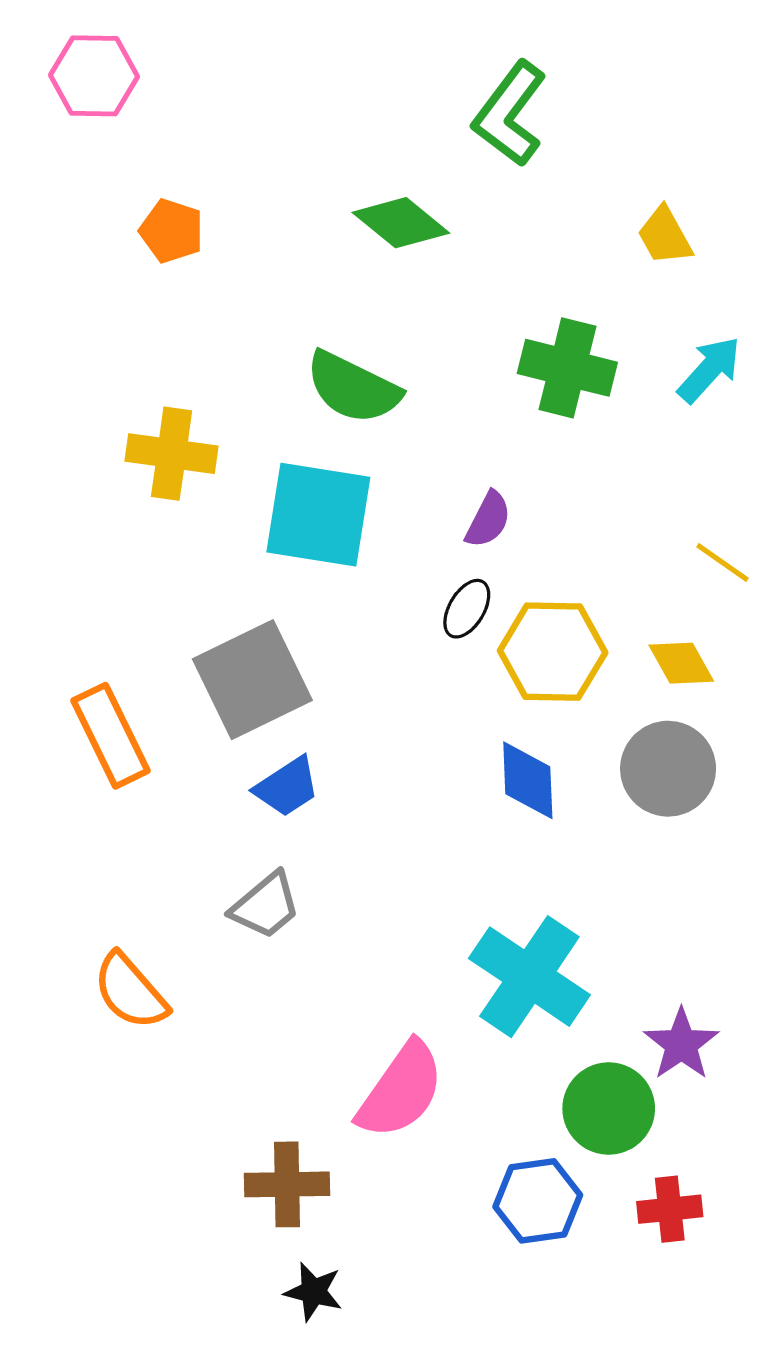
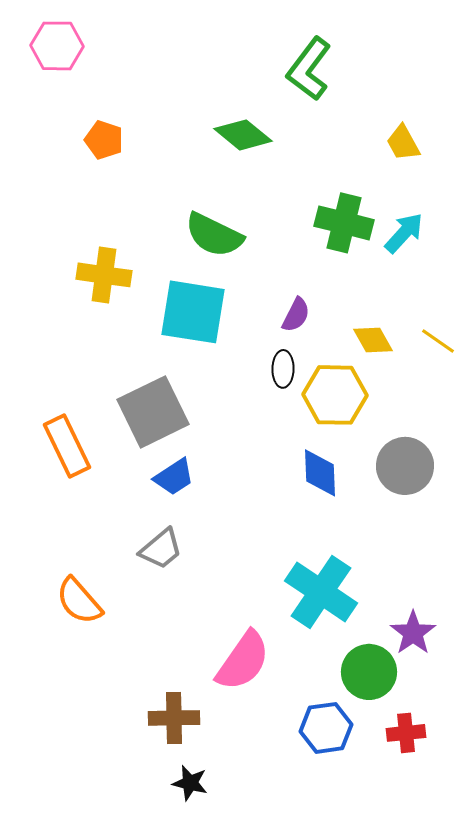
cyan arrow: (709, 370) -> (404, 233), moved
black ellipse: (467, 609) -> (283, 369), turned -30
yellow diamond: (681, 663) -> (373, 340), moved

